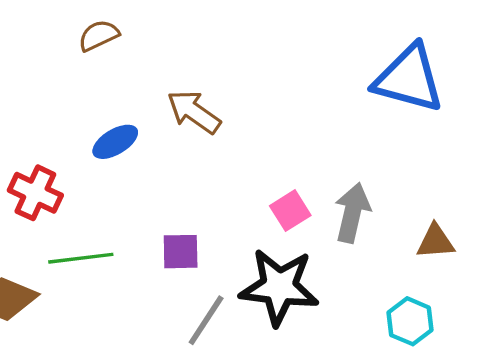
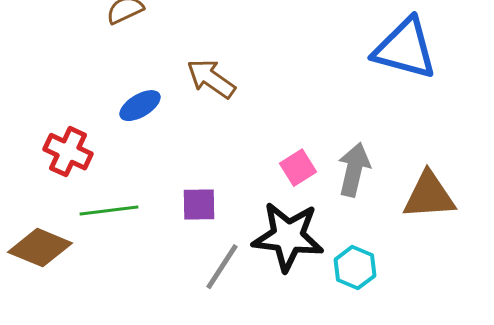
brown triangle: (435, 242) -> (429, 196), size x1.5
cyan hexagon: (410, 321) -> (355, 268), moved

